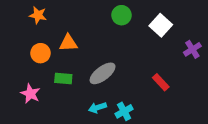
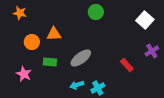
orange star: (38, 15) -> (20, 13), moved
white square: (161, 25) -> (145, 20), moved
purple cross: (192, 49) -> (152, 51), moved

